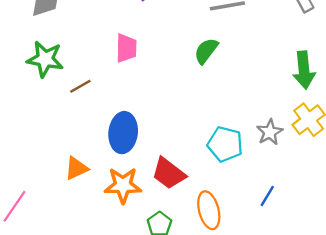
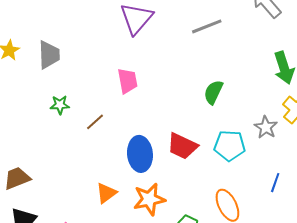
green semicircle: (206, 51) -> (213, 92), moved
green star: (45, 59) -> (60, 105), size x0.6
red trapezoid: (169, 173) -> (182, 146), moved

